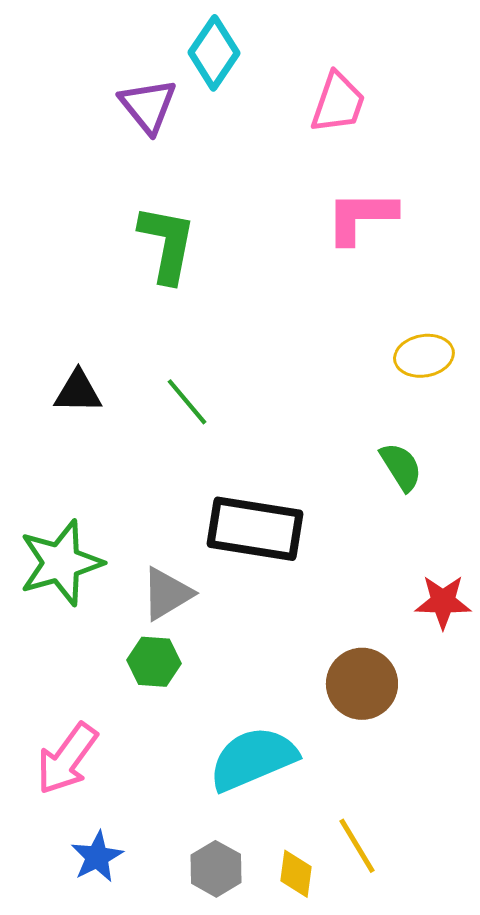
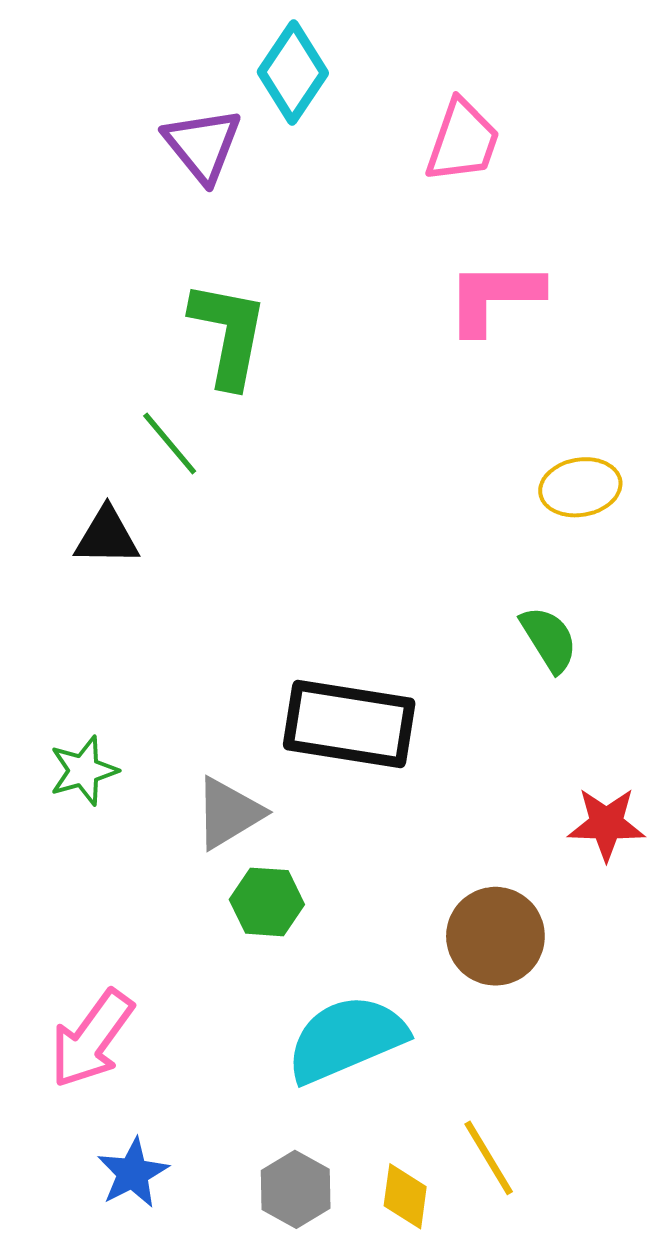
green line: (187, 402) -> (170, 443), moved
green star: (61, 563) -> (83, 771), size x0.6
green hexagon: (154, 662) -> (267, 902), moved

